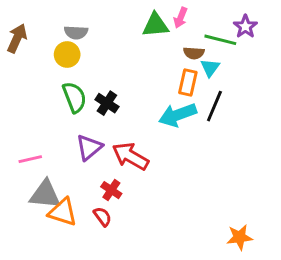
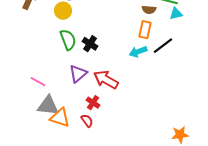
cyan triangle: (210, 68) -> (176, 14), moved, turned 40
black line: (214, 106) -> (163, 46), turned 30
cyan arrow: (178, 115) -> (138, 52), size x0.7
pink line: (30, 159) -> (38, 82), turned 42

